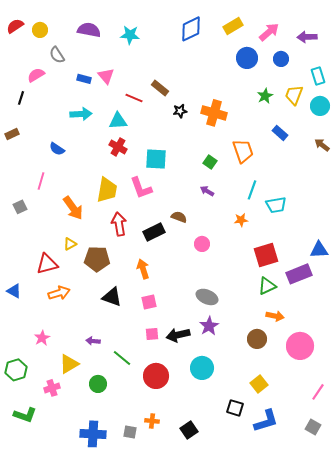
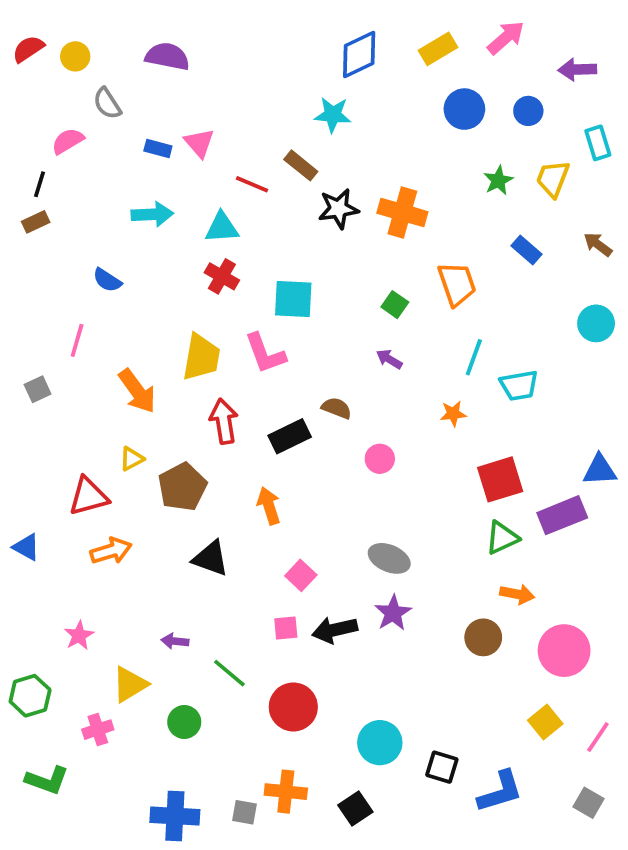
pink arrow: (269, 32) -> (506, 38), moved
cyan star: (130, 35) -> (333, 115), moved
cyan circle: (320, 106) -> (596, 323), moved
black star: (180, 111) -> (338, 209), size x1.5
brown rectangle: (12, 134) -> (36, 222), moved
brown arrow: (322, 145) -> (598, 244), moved
brown pentagon: (97, 259) -> (182, 487), turned -30
pink square: (149, 302) -> (301, 575), moved, turned -35
cyan circle: (202, 368) -> (380, 743), moved
yellow square: (259, 384) -> (545, 722), moved
orange cross: (152, 421) -> (286, 792), size x1.5

